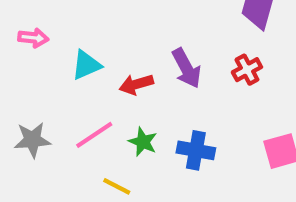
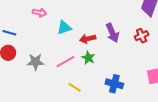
green star: (143, 142) -> (88, 58), moved
blue cross: (196, 150) -> (114, 84), moved

